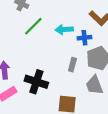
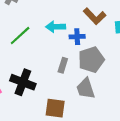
green line: (33, 26) -> (20, 36), moved

